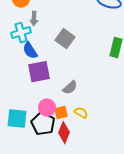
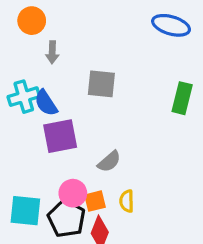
cyan cross: (21, 33) -> (24, 97), moved
gray square: (65, 39) -> (101, 84), turned -30
yellow semicircle: (81, 113) -> (127, 201), turned -120

